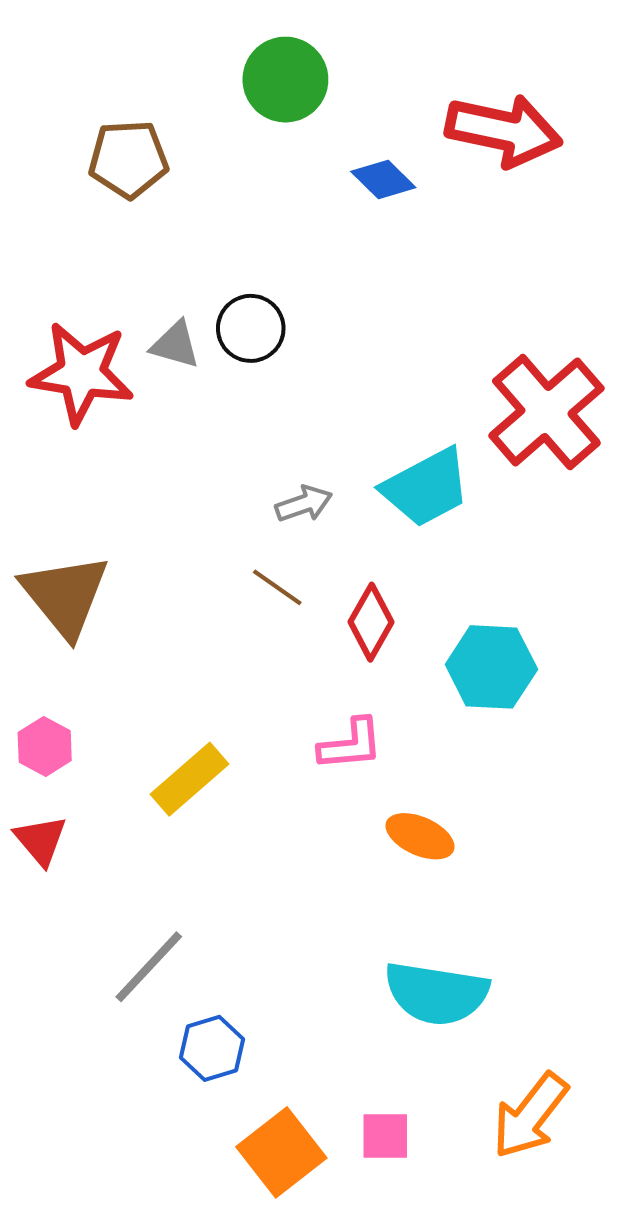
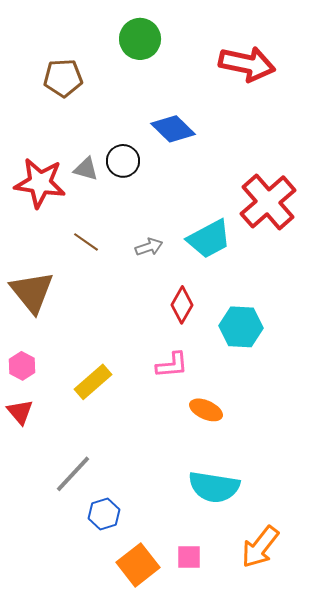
blue diamond: (383, 179) -> (173, 129), moved, size x1.4
brown line: (277, 587) -> (86, 242), moved

